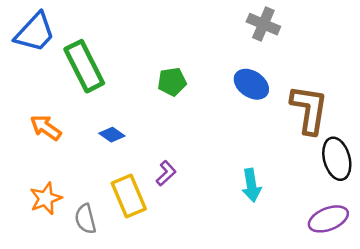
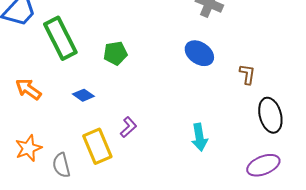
green pentagon: (172, 82) -> (115, 53), moved
brown L-shape: (309, 109) -> (247, 74), size x0.5

